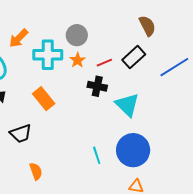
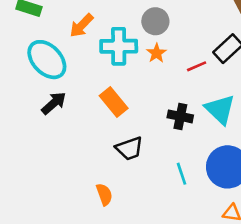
red line: (104, 63) -> (197, 66), moved
black cross: (97, 86) -> (180, 116), moved
black trapezoid: (21, 133) -> (129, 148), moved

